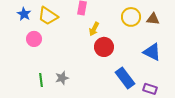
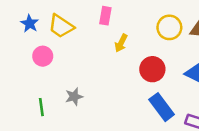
red circle: (104, 47) -> (152, 69), moved
gray star: (62, 78) -> (74, 97), moved
green line: (41, 80) -> (41, 107), moved

